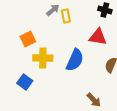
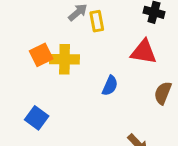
yellow cross: (43, 58) -> (65, 59), moved
blue semicircle: (75, 60) -> (110, 86), size x0.6

